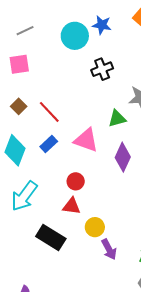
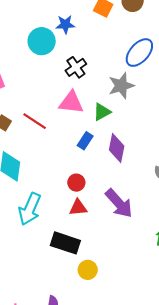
pink triangle: (86, 140) -> (71, 102), moved
blue rectangle: (49, 144) -> (85, 141), moved
yellow circle: (95, 227) -> (88, 270), moved
purple arrow: (109, 249) -> (119, 203), moved, size x1.5

